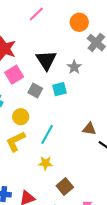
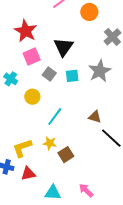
orange circle: (79, 22) -> (89, 12), moved
gray star: (74, 67) -> (100, 71), moved, size x1.6
yellow L-shape: (16, 141) -> (22, 148), moved
brown square: (65, 187) -> (66, 155), moved

